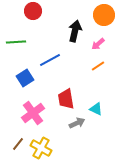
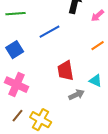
orange line: (98, 66) -> (98, 46), moved
blue square: (25, 78) -> (15, 50), moved
pink cross: (33, 113) -> (17, 85), moved, turned -30

